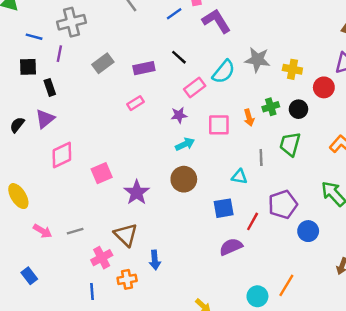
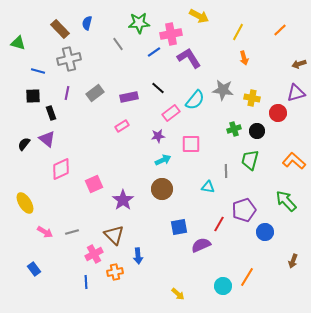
purple line: (59, 54) -> (67, 93), moved
orange arrow: (249, 118) -> (244, 58), moved
purple triangle: (45, 119) -> (47, 139), turned -42
blue square: (224, 208) -> (179, 227), moved

